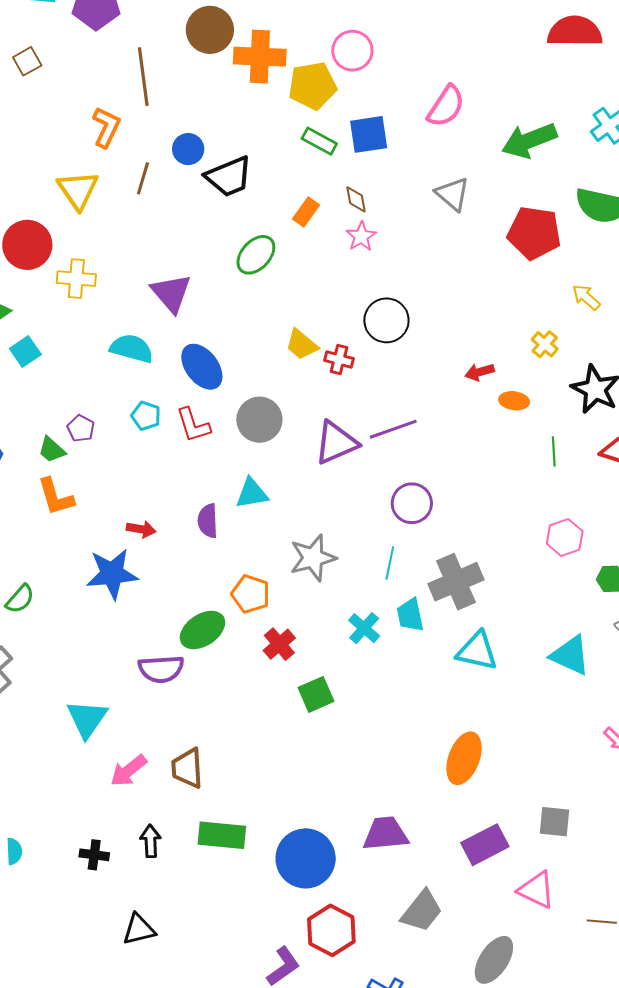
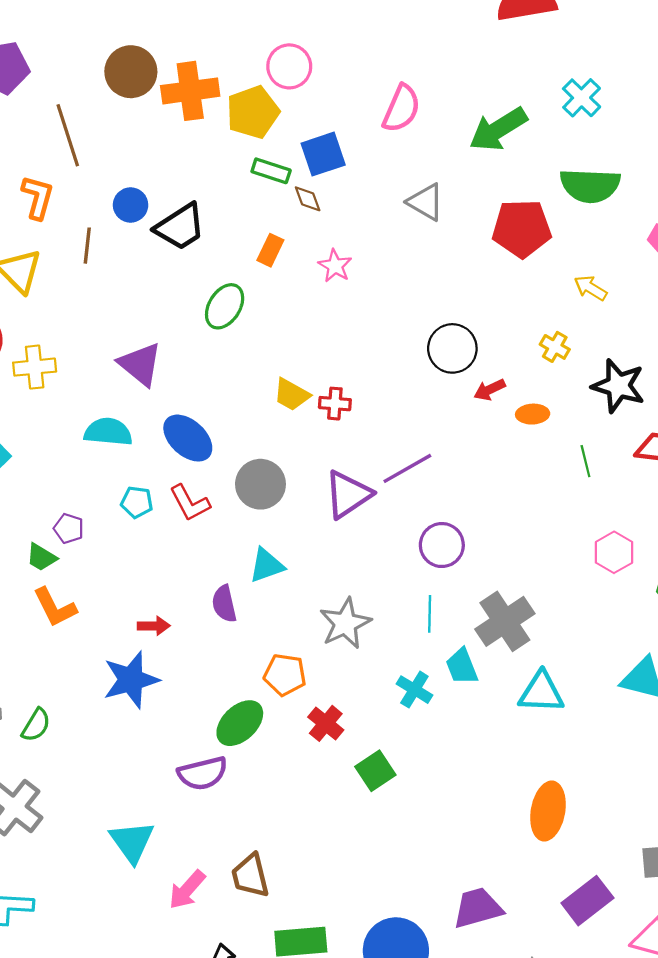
brown diamond: (356, 199) -> (308, 199), moved
black circle: (386, 320) -> (452, 348), moved

